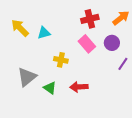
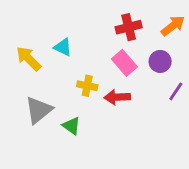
yellow arrow: (20, 28) -> (29, 59), moved
cyan triangle: (44, 33) -> (63, 47), turned 40
red arrow: (79, 87) -> (117, 97), moved

